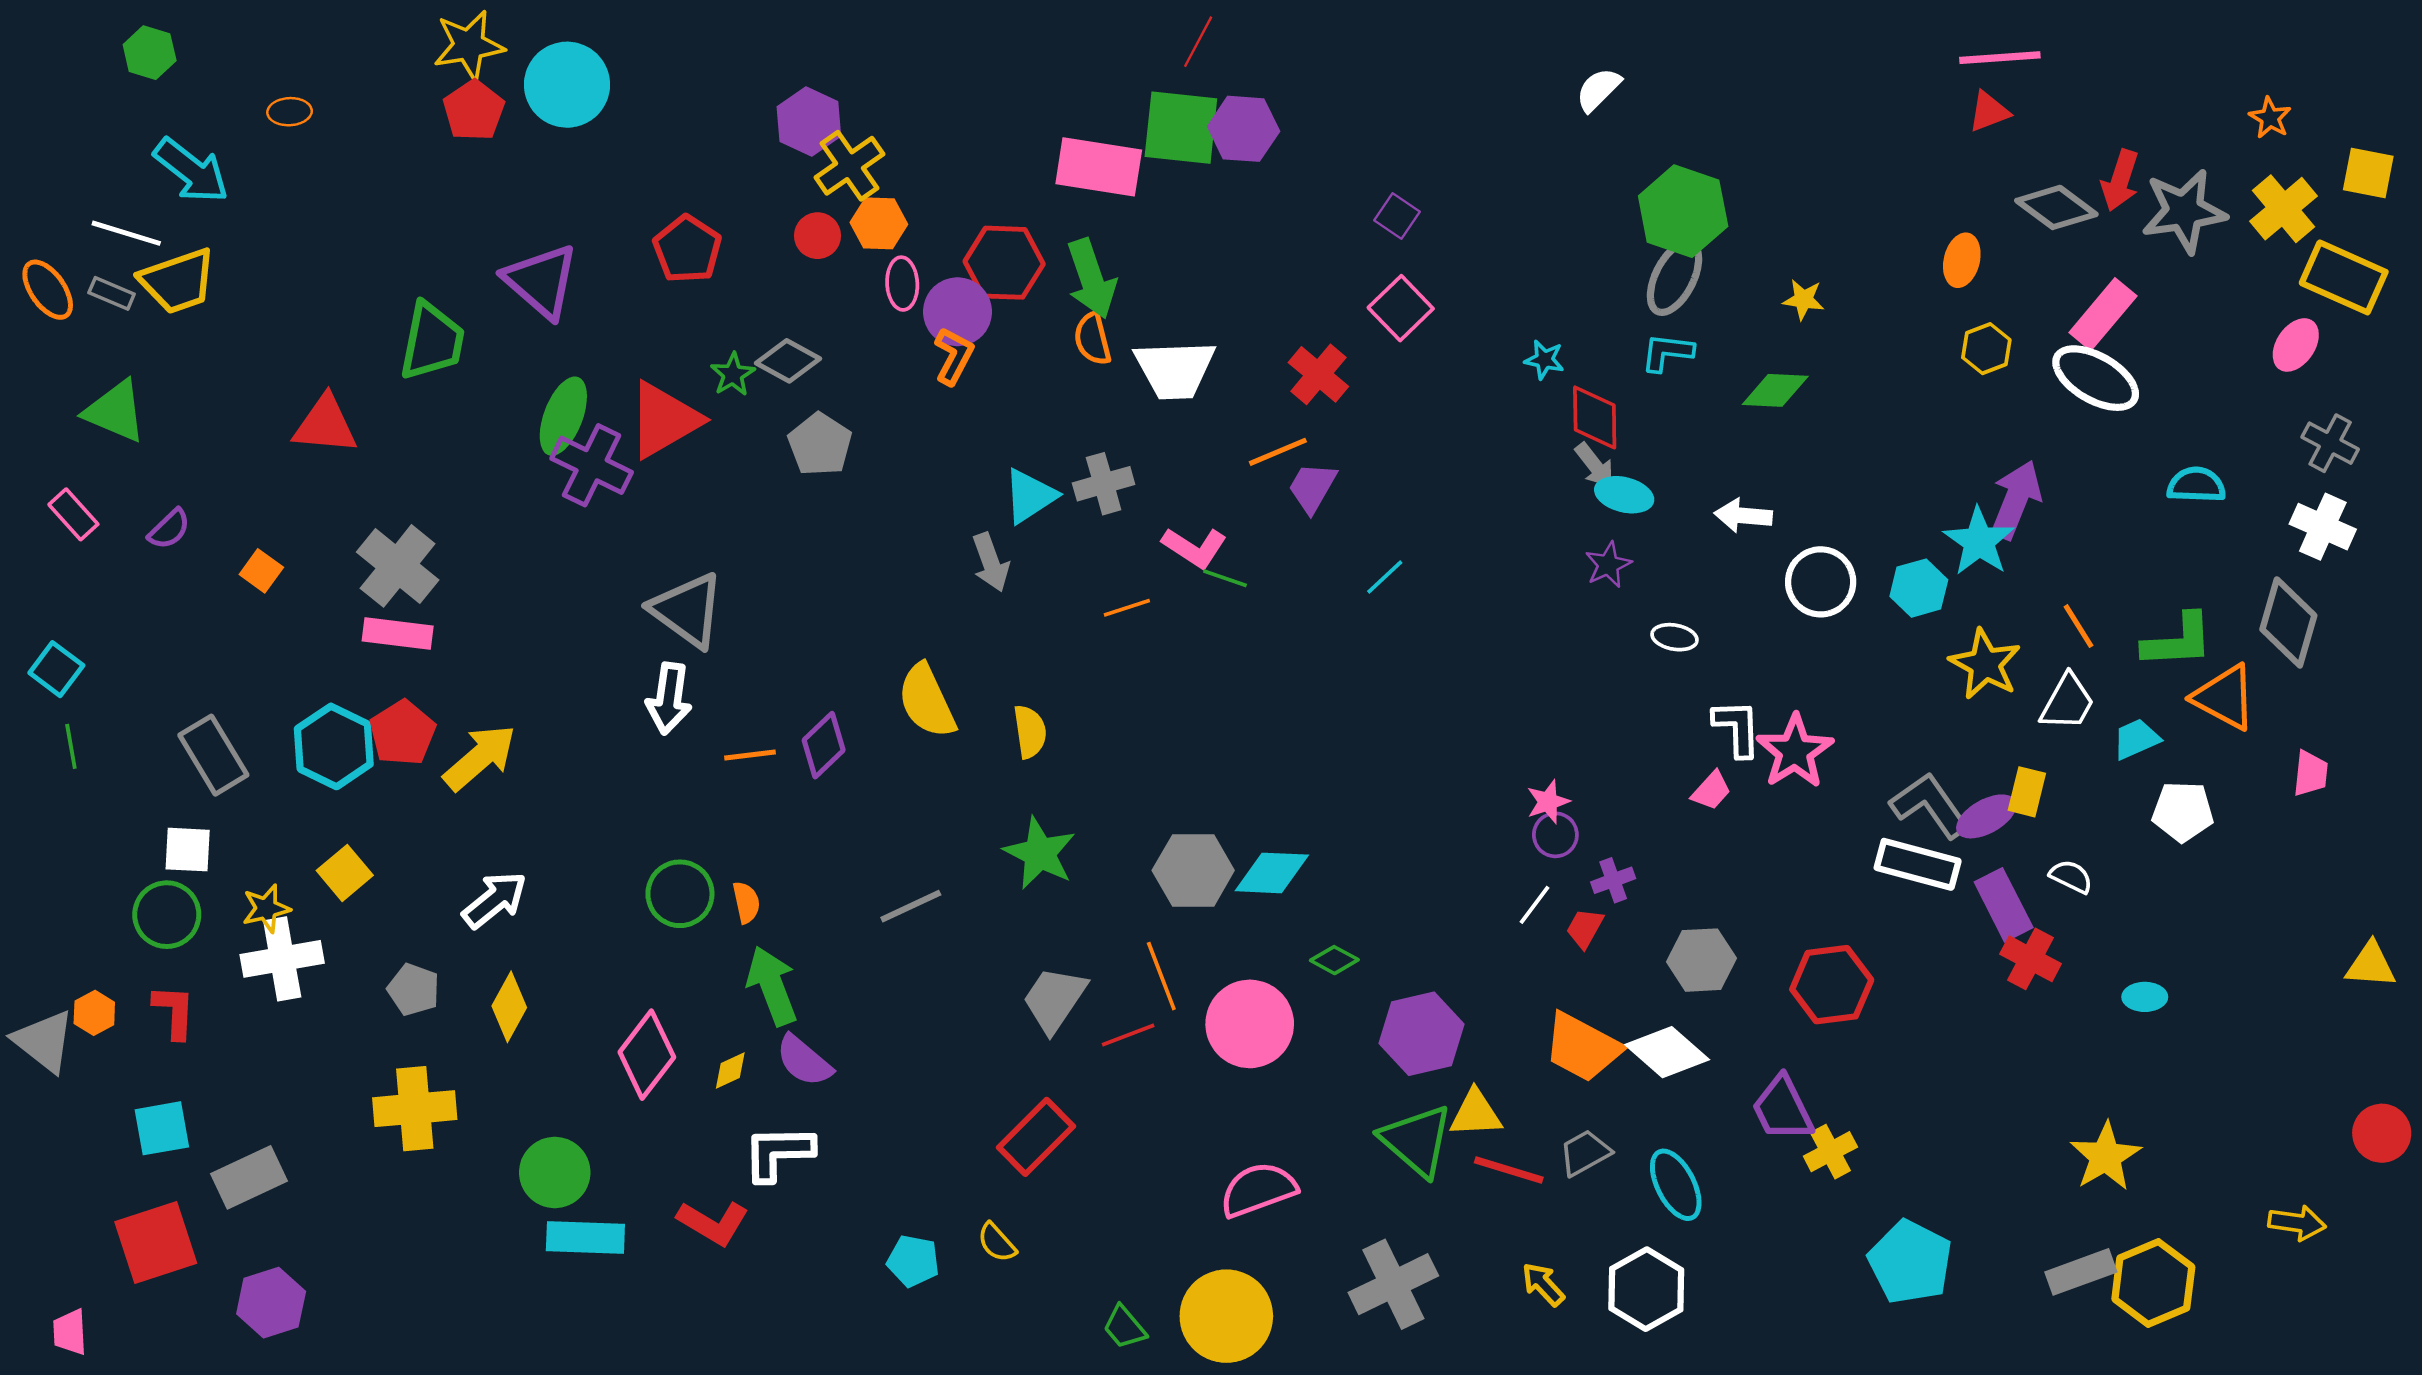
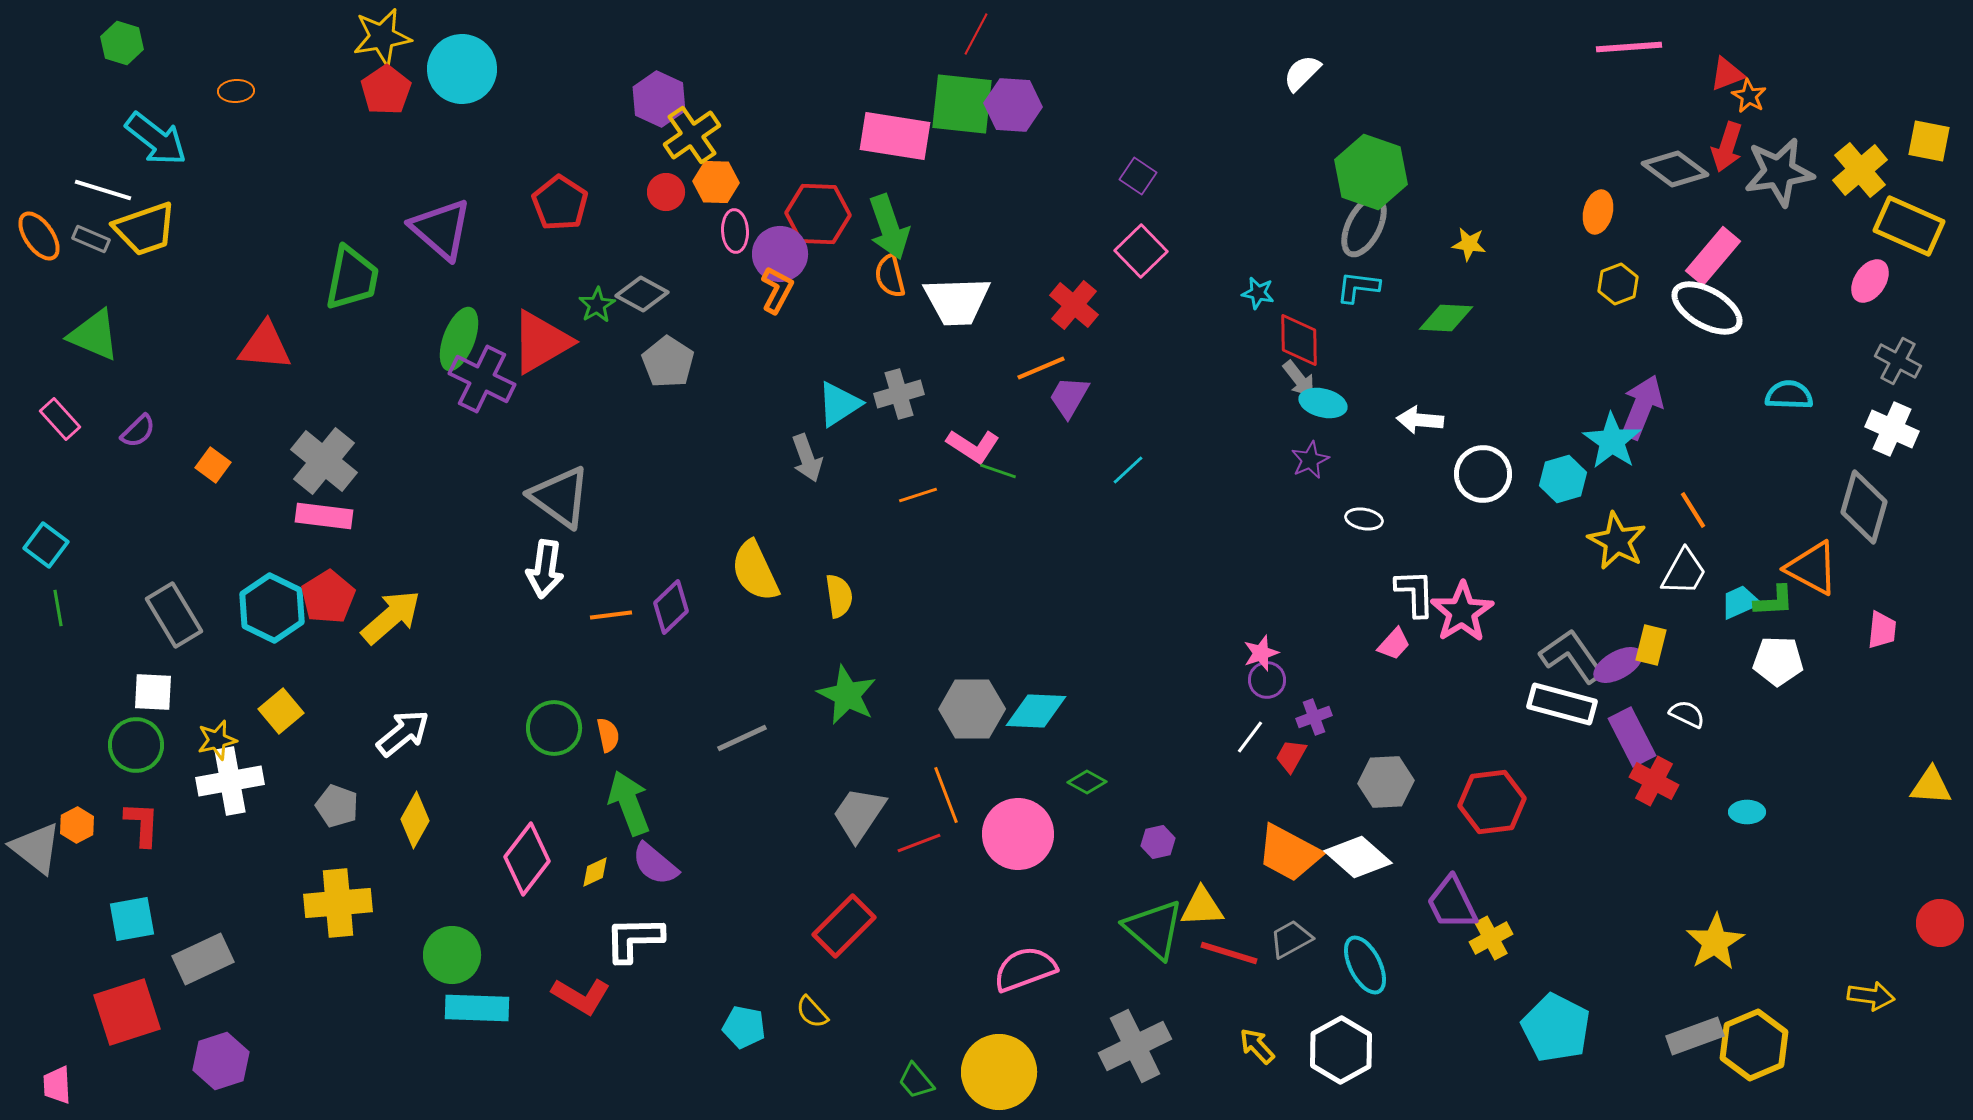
red triangle: (1989, 112) -> (1727, 74), moved
orange star: (2270, 118) -> (1749, 96), moved
green L-shape: (2178, 641) -> (1774, 601), moved, size x0.7
purple hexagon: (1422, 1034) -> (1158, 842), size x0.5

